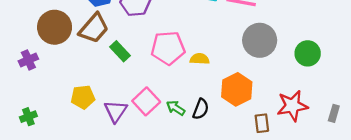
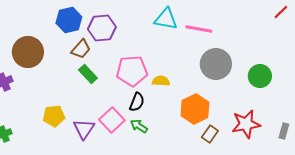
brown trapezoid: (94, 28) -> (81, 49), moved, size x0.7
black semicircle: (201, 109) -> (137, 102), moved
brown rectangle: (262, 123) -> (210, 134), moved, turned 42

